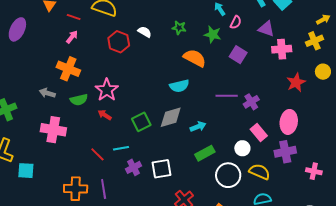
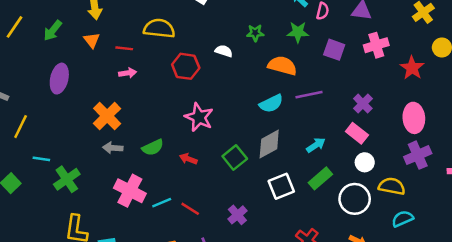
white semicircle: (145, 32) -> (224, 51), moved
pink arrow: (72, 37) -> (128, 73), turned 56
pink cross: (282, 49) -> (376, 45), moved
orange cross: (68, 69) -> (107, 116), moved, turned 35
pink star: (107, 90) -> (199, 117), moved
purple line: (227, 96) -> (309, 95), moved
cyan arrow: (198, 127) -> (316, 145), moved
pink cross: (53, 130) -> (130, 191), turned 30
pink rectangle: (259, 133) -> (357, 133), moved
cyan line: (121, 148) -> (162, 203), moved
white square: (161, 169) -> (281, 186), moved

